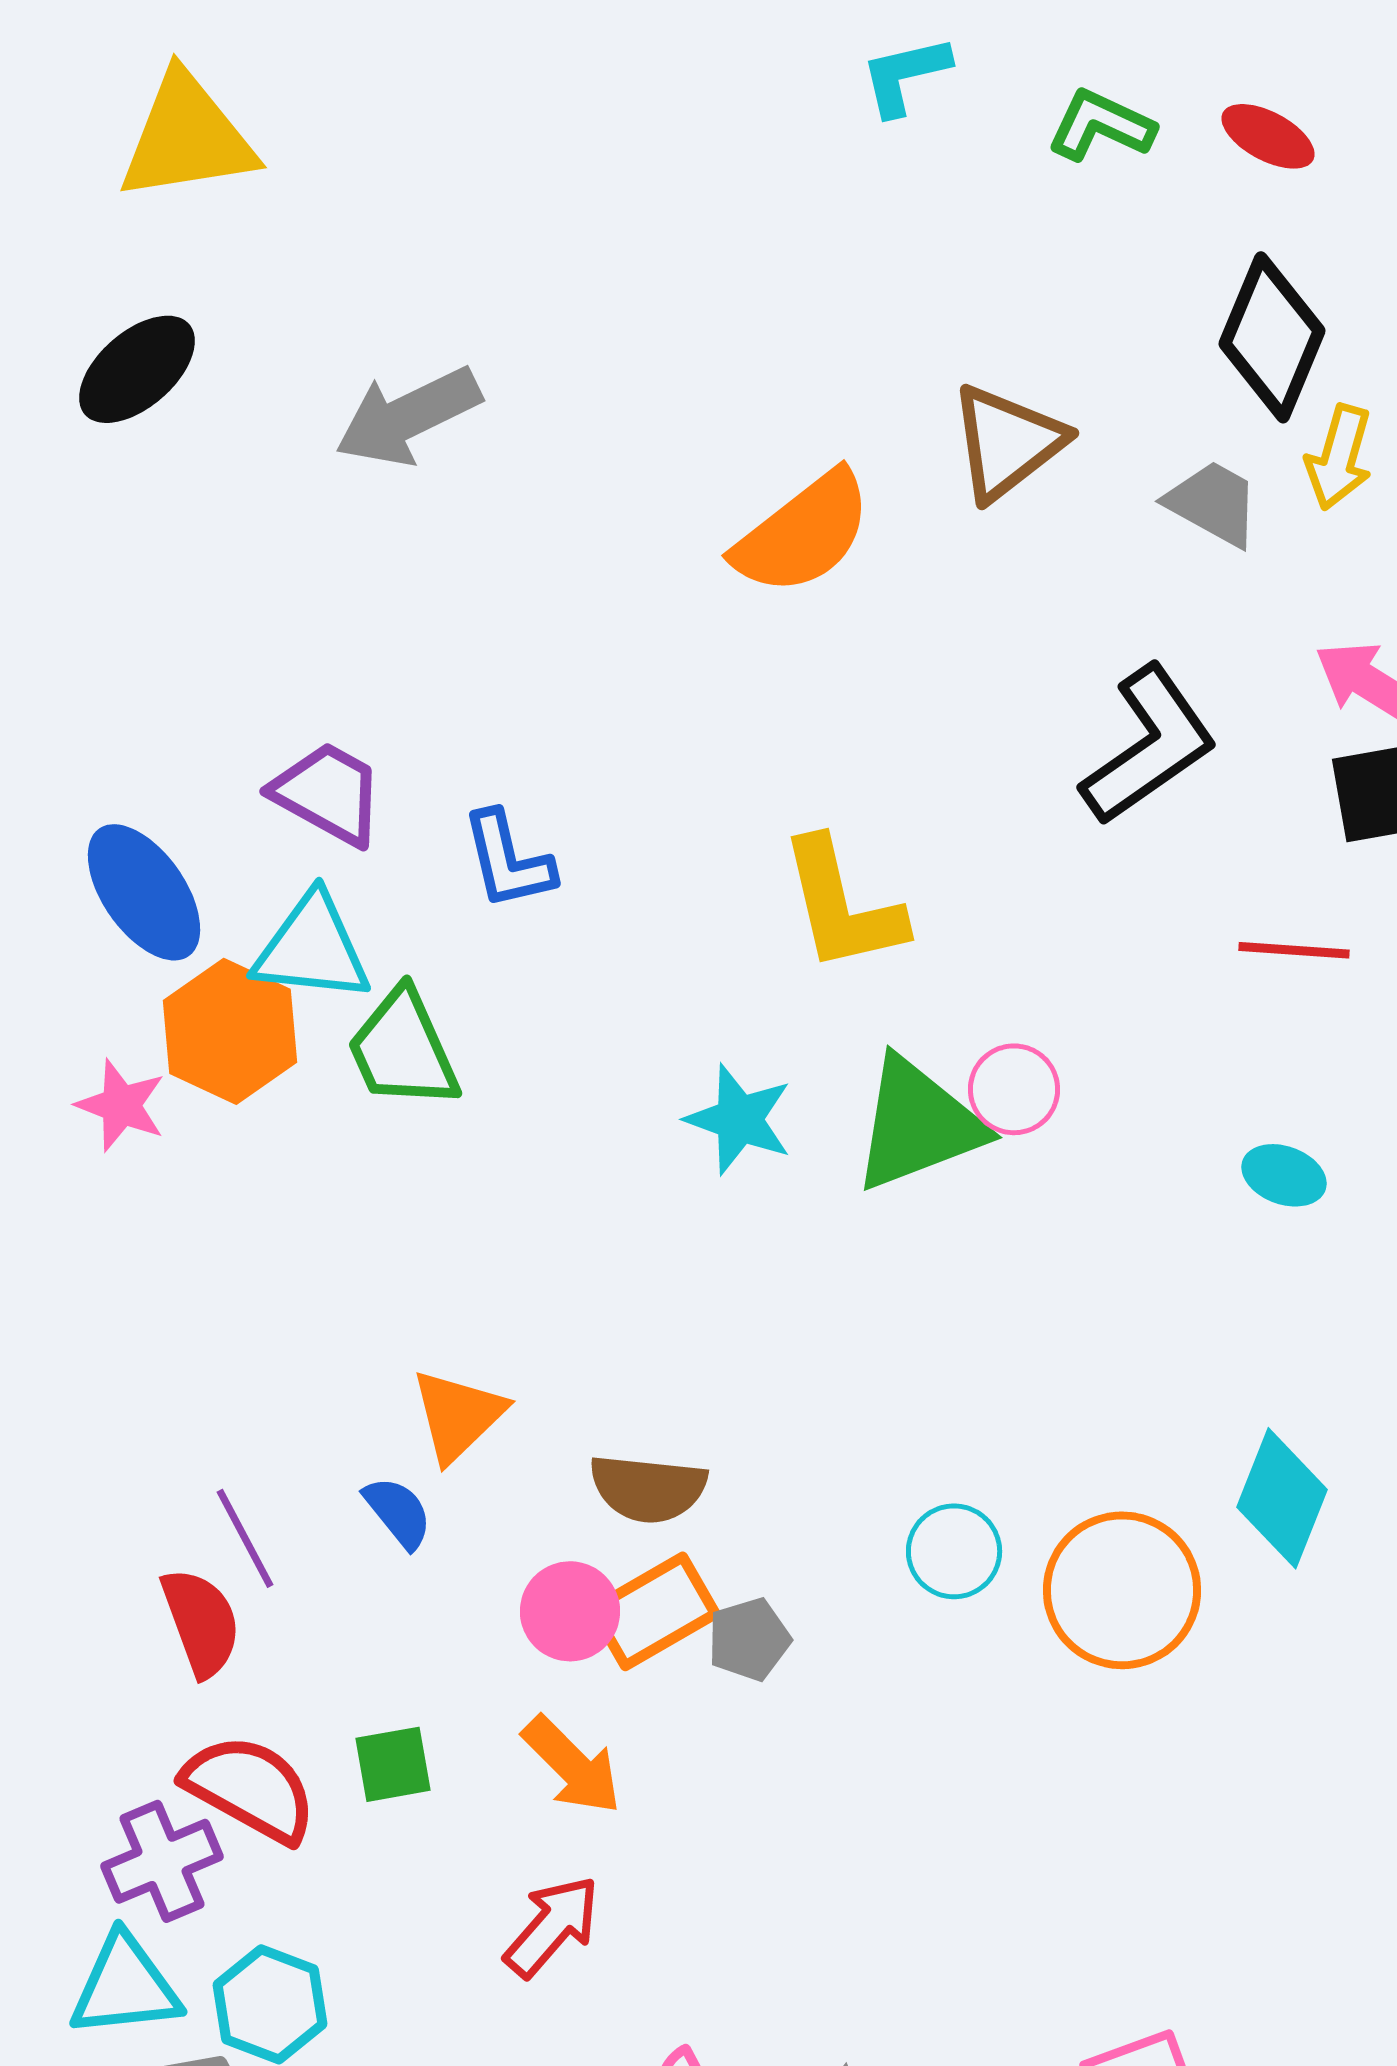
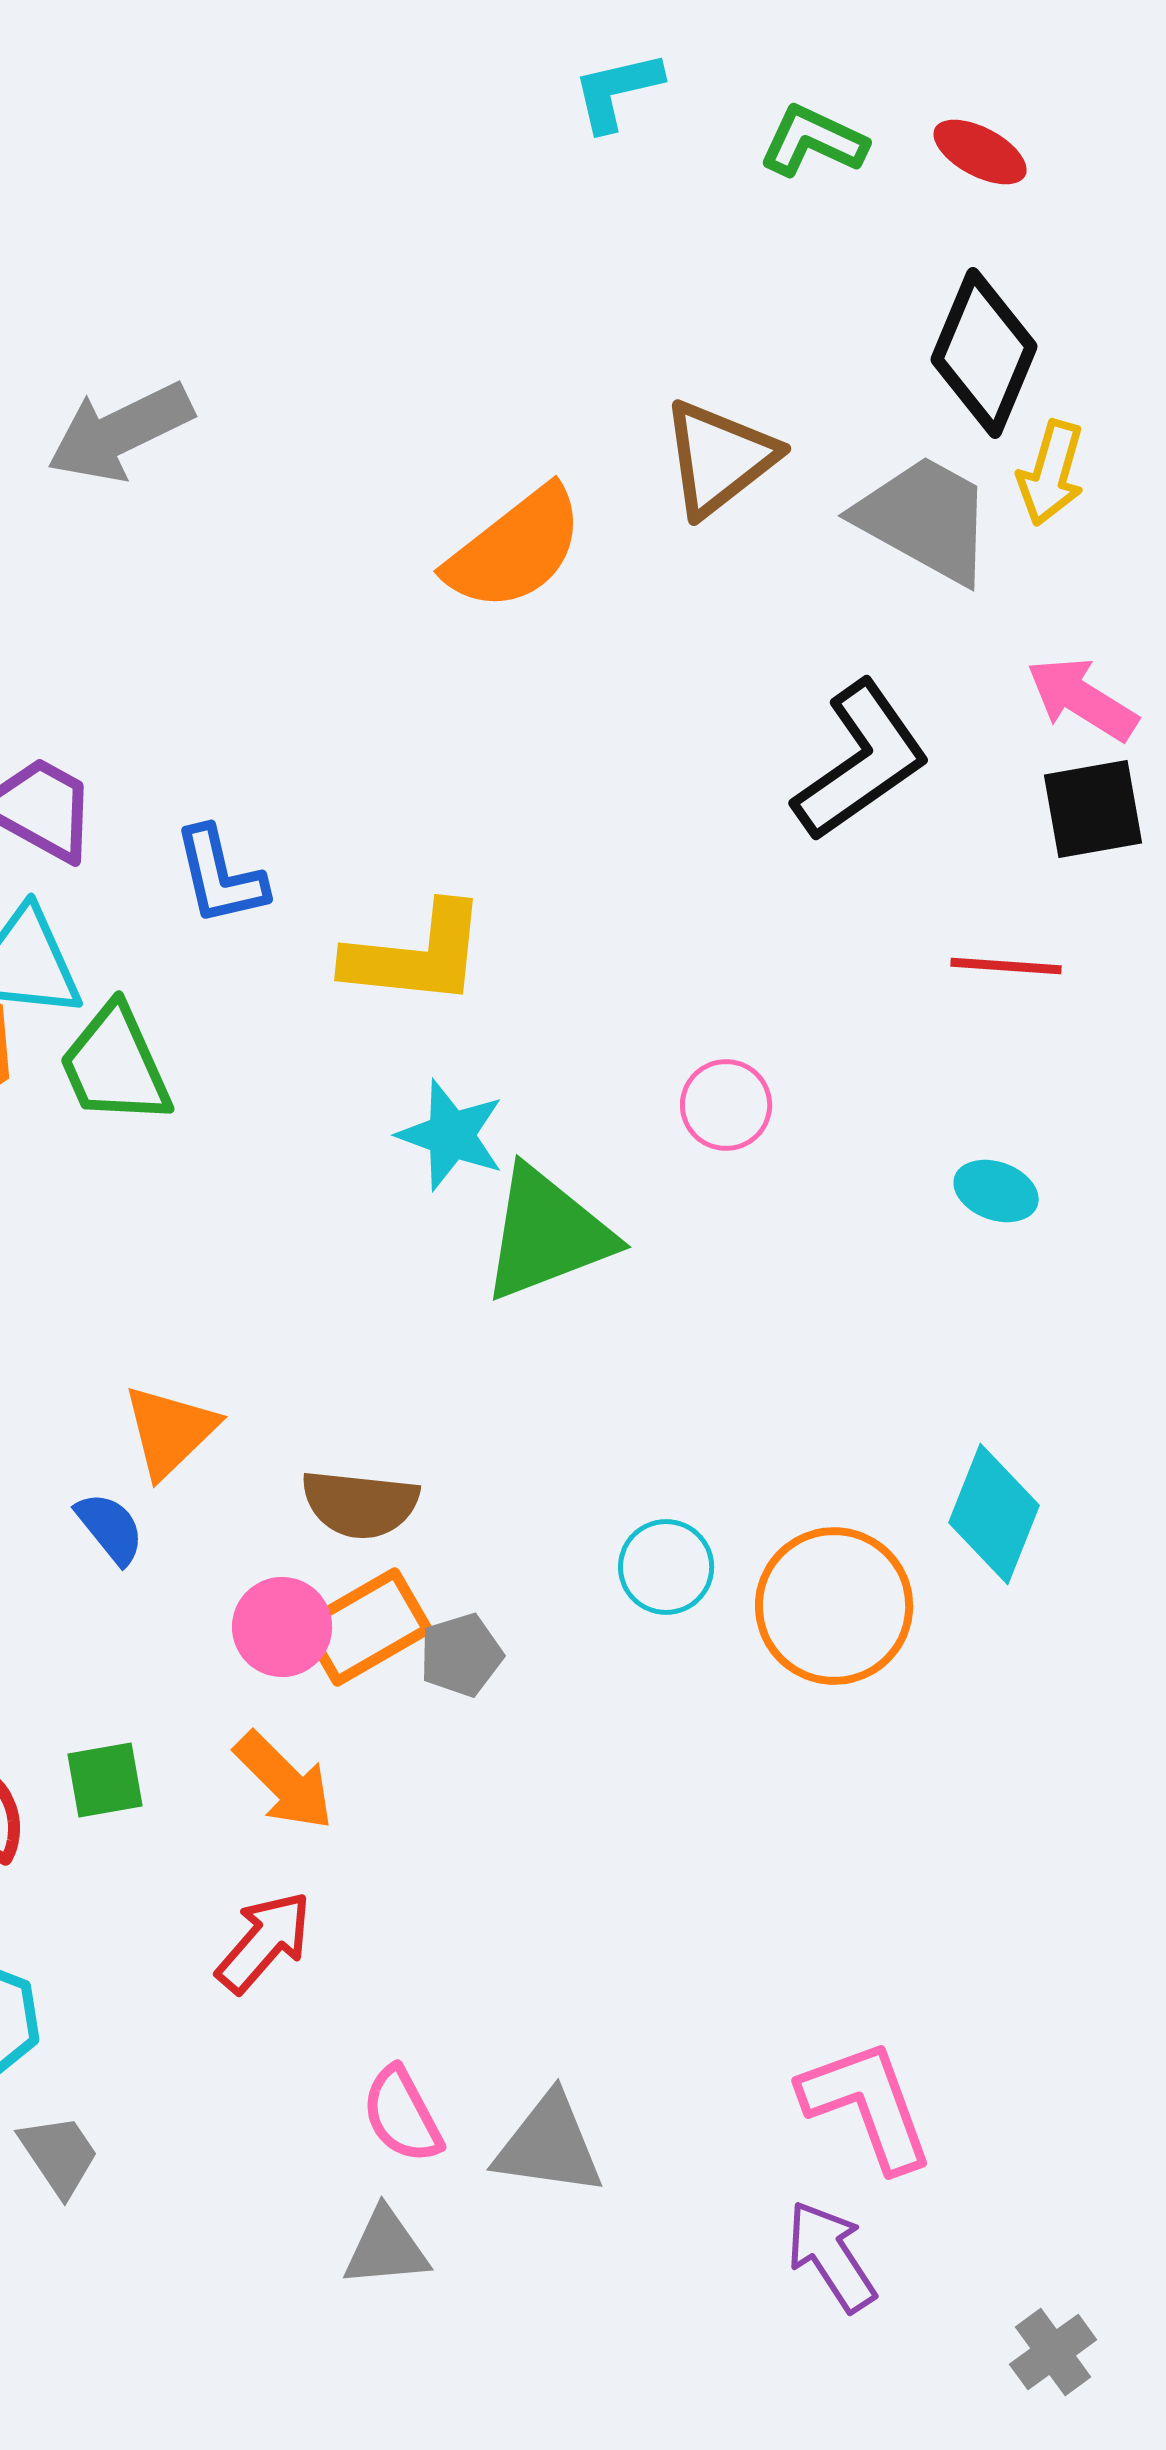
gray trapezoid: (1213, 503) -> (925, 519), size x1.5
yellow L-shape: (842, 905) -> (416, 955), moved, turned -71
green triangle: (918, 1124) -> (547, 1234), moved

